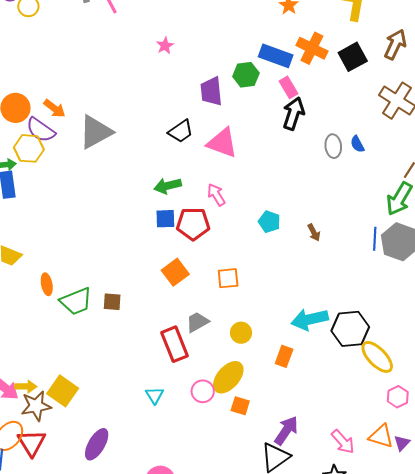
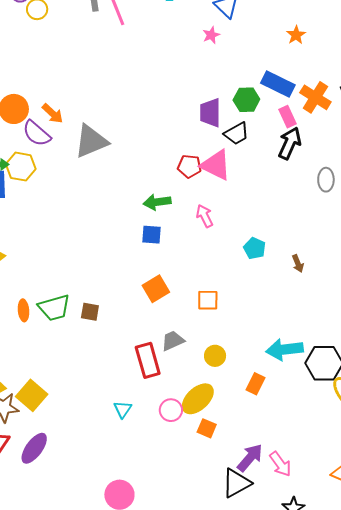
pink star: (165, 46) -> (211, 35), moved
orange cross: (312, 48) -> (315, 97), moved
black trapezoid: (181, 131) -> (237, 134), moved
yellow hexagon: (29, 148) -> (21, 167), moved
red pentagon: (193, 224) -> (189, 166), moved, size x0.7
orange ellipse: (47, 284) -> (24, 310), moved
pink arrow: (343, 442) -> (280, 464), moved
purple ellipse: (97, 444) -> (34, 448), moved

